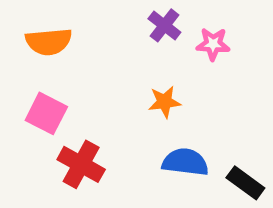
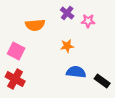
orange semicircle: (49, 42) -> (35, 25), moved
red cross: (81, 164) -> (15, 79), moved

